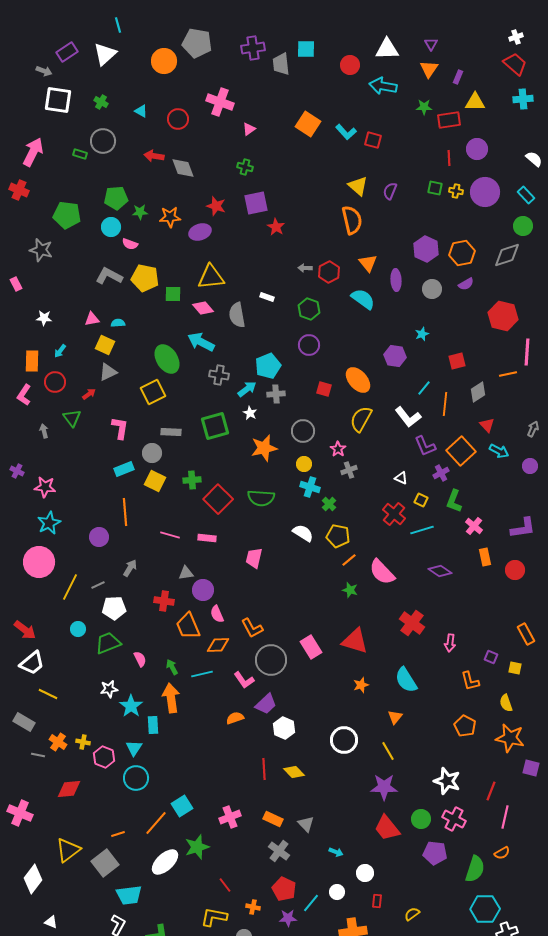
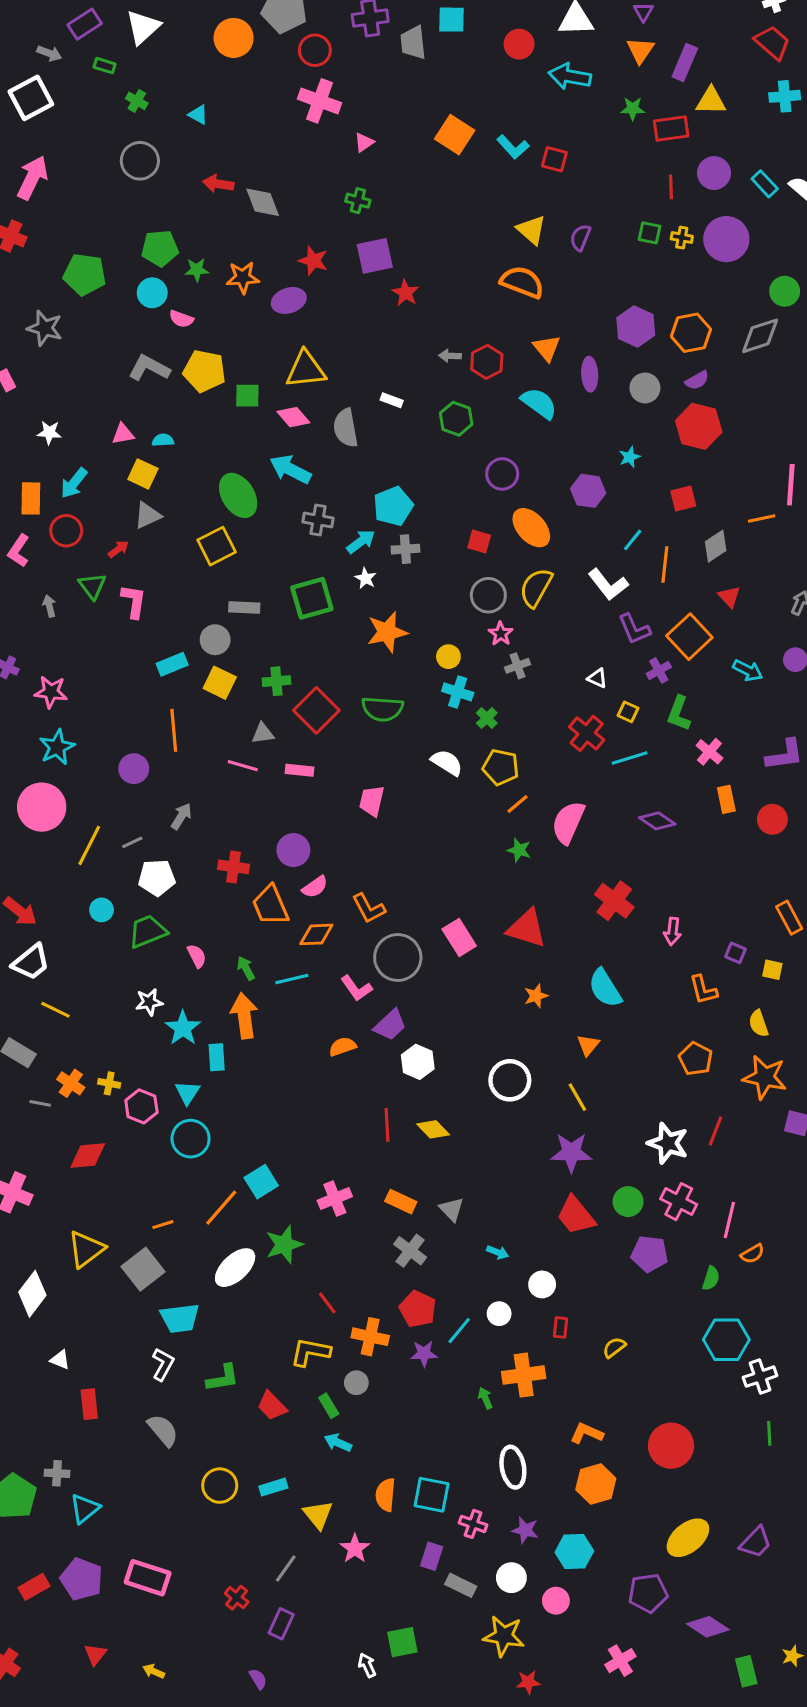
purple rectangle: (458, 77) -> (685, 63), size x1.6
white square: (58, 100) -> (31, 98), moved, turned -36
red circle: (178, 119) -> (315, 50), moved
green rectangle: (80, 154) -> (105, 66), moved
cyan rectangle: (526, 195) -> (765, 184), moved
orange semicircle: (352, 220) -> (522, 282), turned -56
red hexagon: (503, 316) -> (699, 426), moved
purple circle: (309, 345) -> (502, 474), moved
cyan arrow: (60, 351) -> (74, 483), size x1.5
pink L-shape: (120, 428) -> (134, 601), moved
gray circle: (303, 431) -> (488, 595), moved
cyan arrow: (499, 451) -> (748, 670), moved
pink semicircle: (382, 572) -> (568, 822), turned 68
gray triangle: (186, 573) -> (263, 733), moved
pink semicircle: (217, 614) -> (315, 887), turned -102
red line: (491, 791) -> (716, 1131), moved
pink line: (505, 817) -> (729, 1220), moved
green semicircle: (475, 869) -> (711, 1278), size x0.6
orange cross: (253, 907) -> (370, 1337), size x1.6

